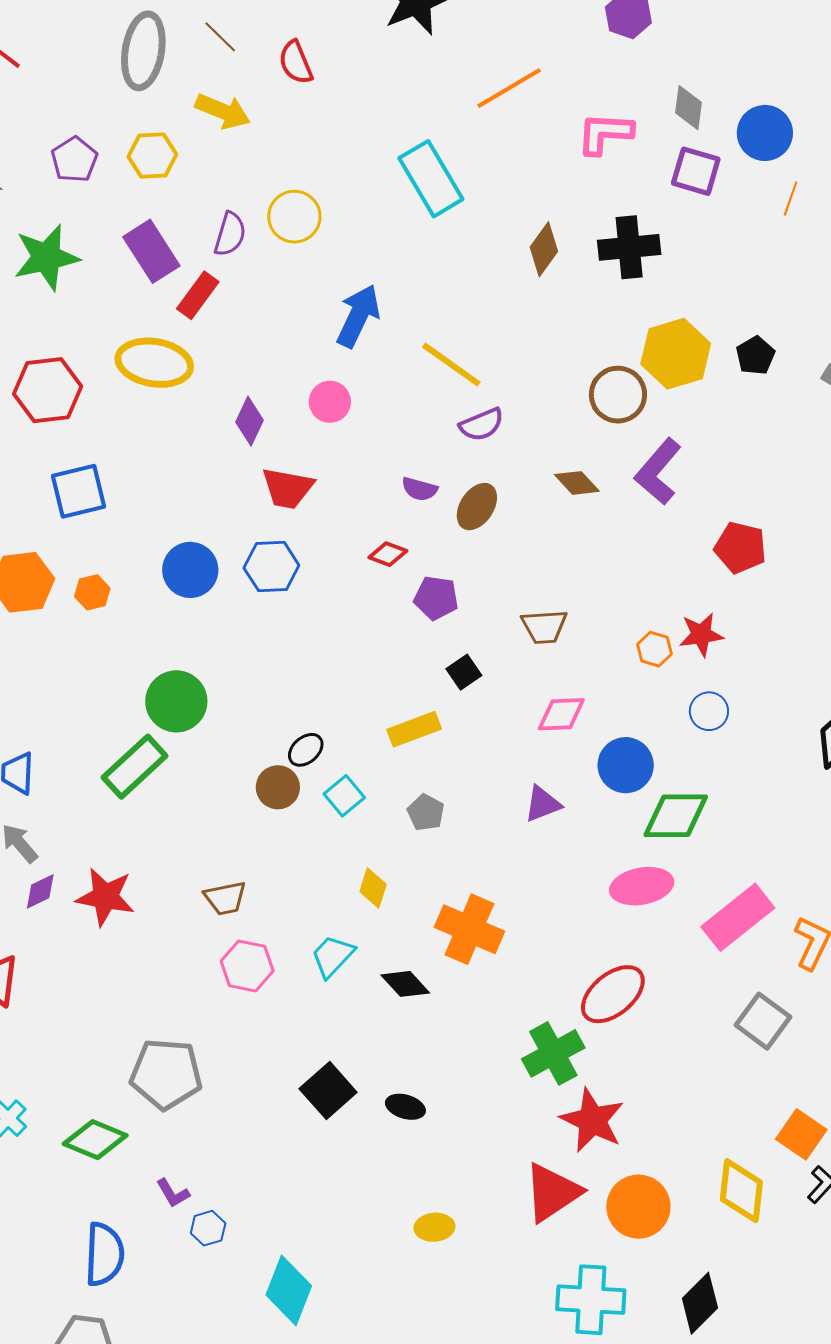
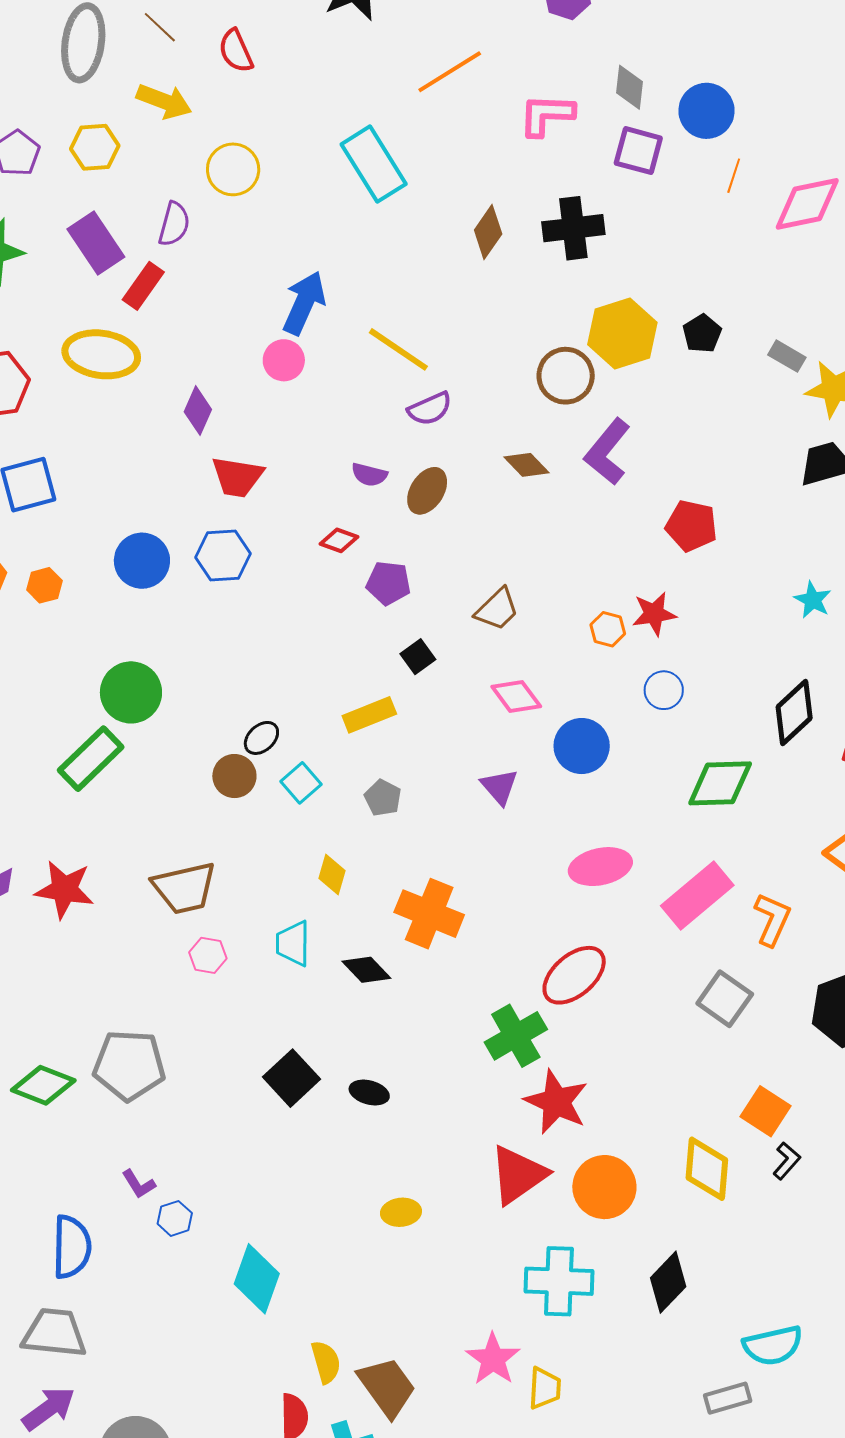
yellow circle: (294, 217) -> (233, 169), moved
pink circle: (330, 402) -> (284, 360), moved
brown trapezoid: (544, 627) -> (497, 609), turned -39
pink diamond: (561, 714) -> (516, 697), turned 57
purple triangle: (543, 804) -> (499, 787), turned -48
green diamond: (676, 816) -> (720, 783), moved
brown trapezoid: (225, 898) -> (184, 888), size x1.5
cyan trapezoid: (333, 956) -> (293, 944), turned -42
pink hexagon: (247, 966) -> (208, 955), size x0.7
green diamond: (95, 1140) -> (43, 1085), moved

